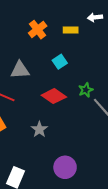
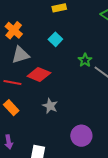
orange cross: (38, 30) -> (14, 30), moved
red diamond: (54, 96) -> (39, 75), moved

